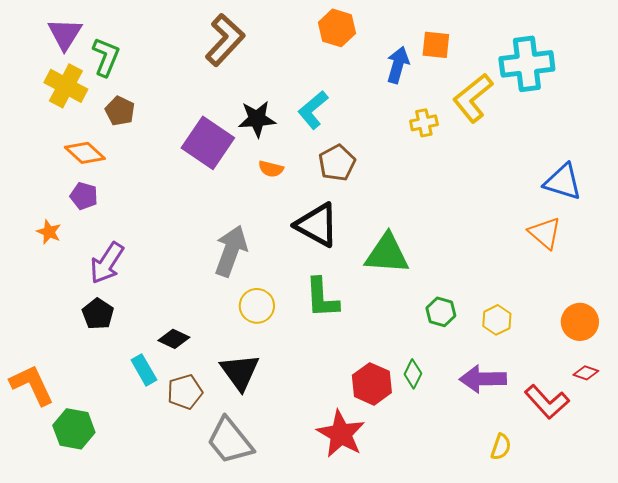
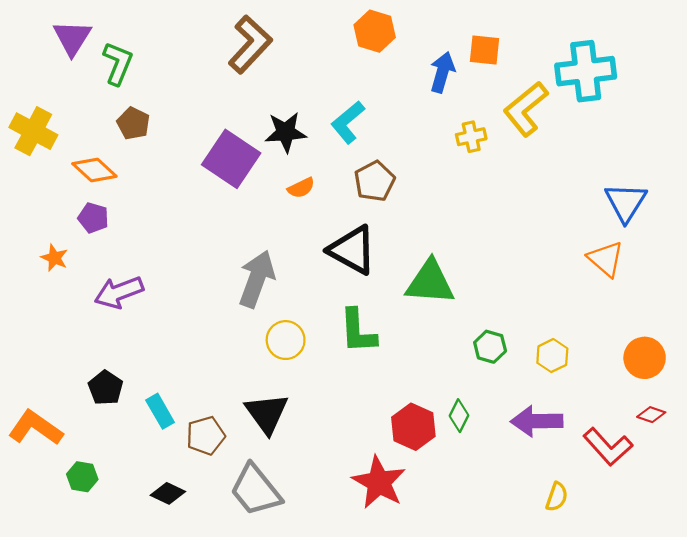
yellow cross: (66, 86) -> (33, 131), moved
orange semicircle: (271, 169) -> (301, 188), turned -40
blue triangle: (563, 182) -> (626, 202), turned 45
purple arrow: (107, 263) -> (119, 292), turned 36
black pentagon: (98, 314) -> (106, 388), moved
black diamond: (174, 339) -> (168, 493), moved
orange L-shape: (32, 385) -> (36, 428), turned -30
green hexagon: (74, 429) -> (82, 477), size x0.7

